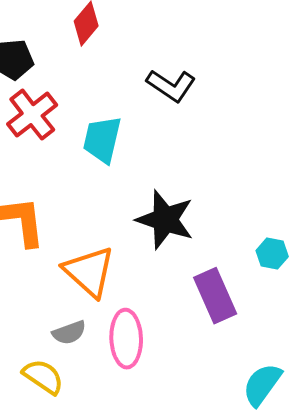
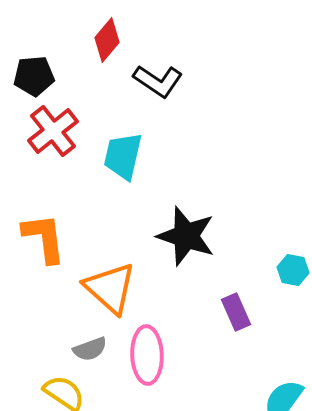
black L-shape: (171, 86) -> (158, 81), moved
purple rectangle: (215, 296) -> (236, 312), size x0.7

